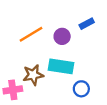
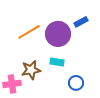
purple circle: (62, 36) -> (58, 34), size x1.6
cyan rectangle: (61, 66) -> (57, 62), size x0.6

